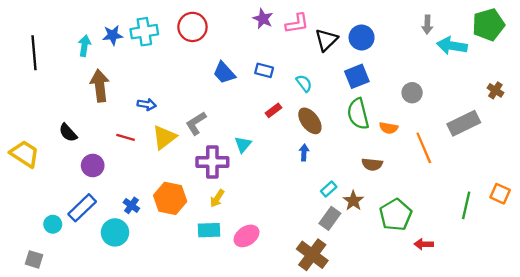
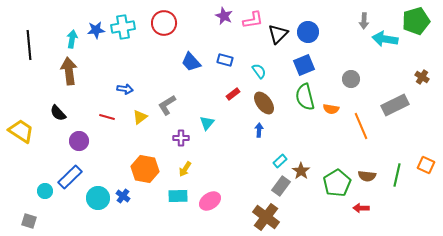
brown arrow: (100, 86) -> (69, 71), moved
yellow triangle: (164, 137) -> (140, 117), size x0.7
purple cross: (212, 162) -> (181, 138), size x0.6
brown semicircle: (372, 164) -> (367, 176), moved
blue cross: (131, 205) -> (123, 196), moved

